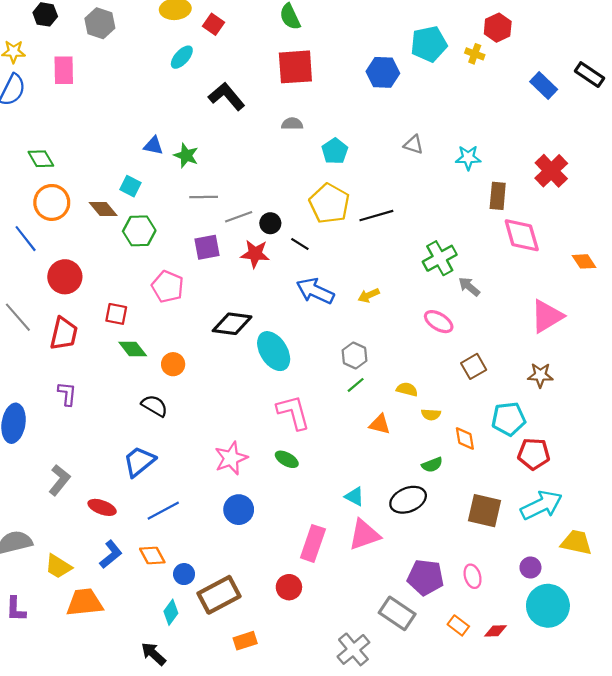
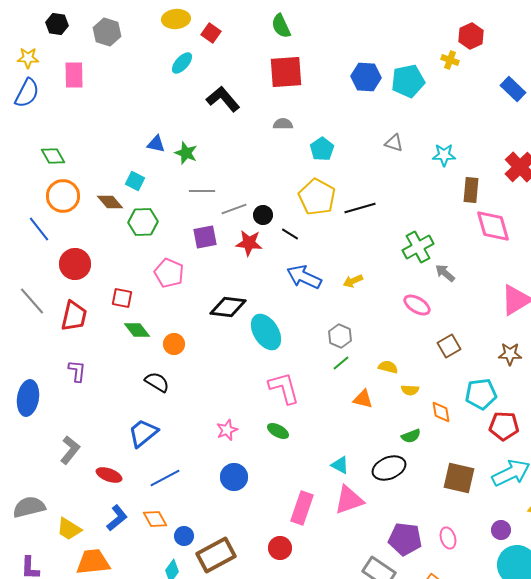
cyan pentagon: (429, 44) -> (408, 81), moved
pink star: (231, 458) -> (227, 430), size x0.7

